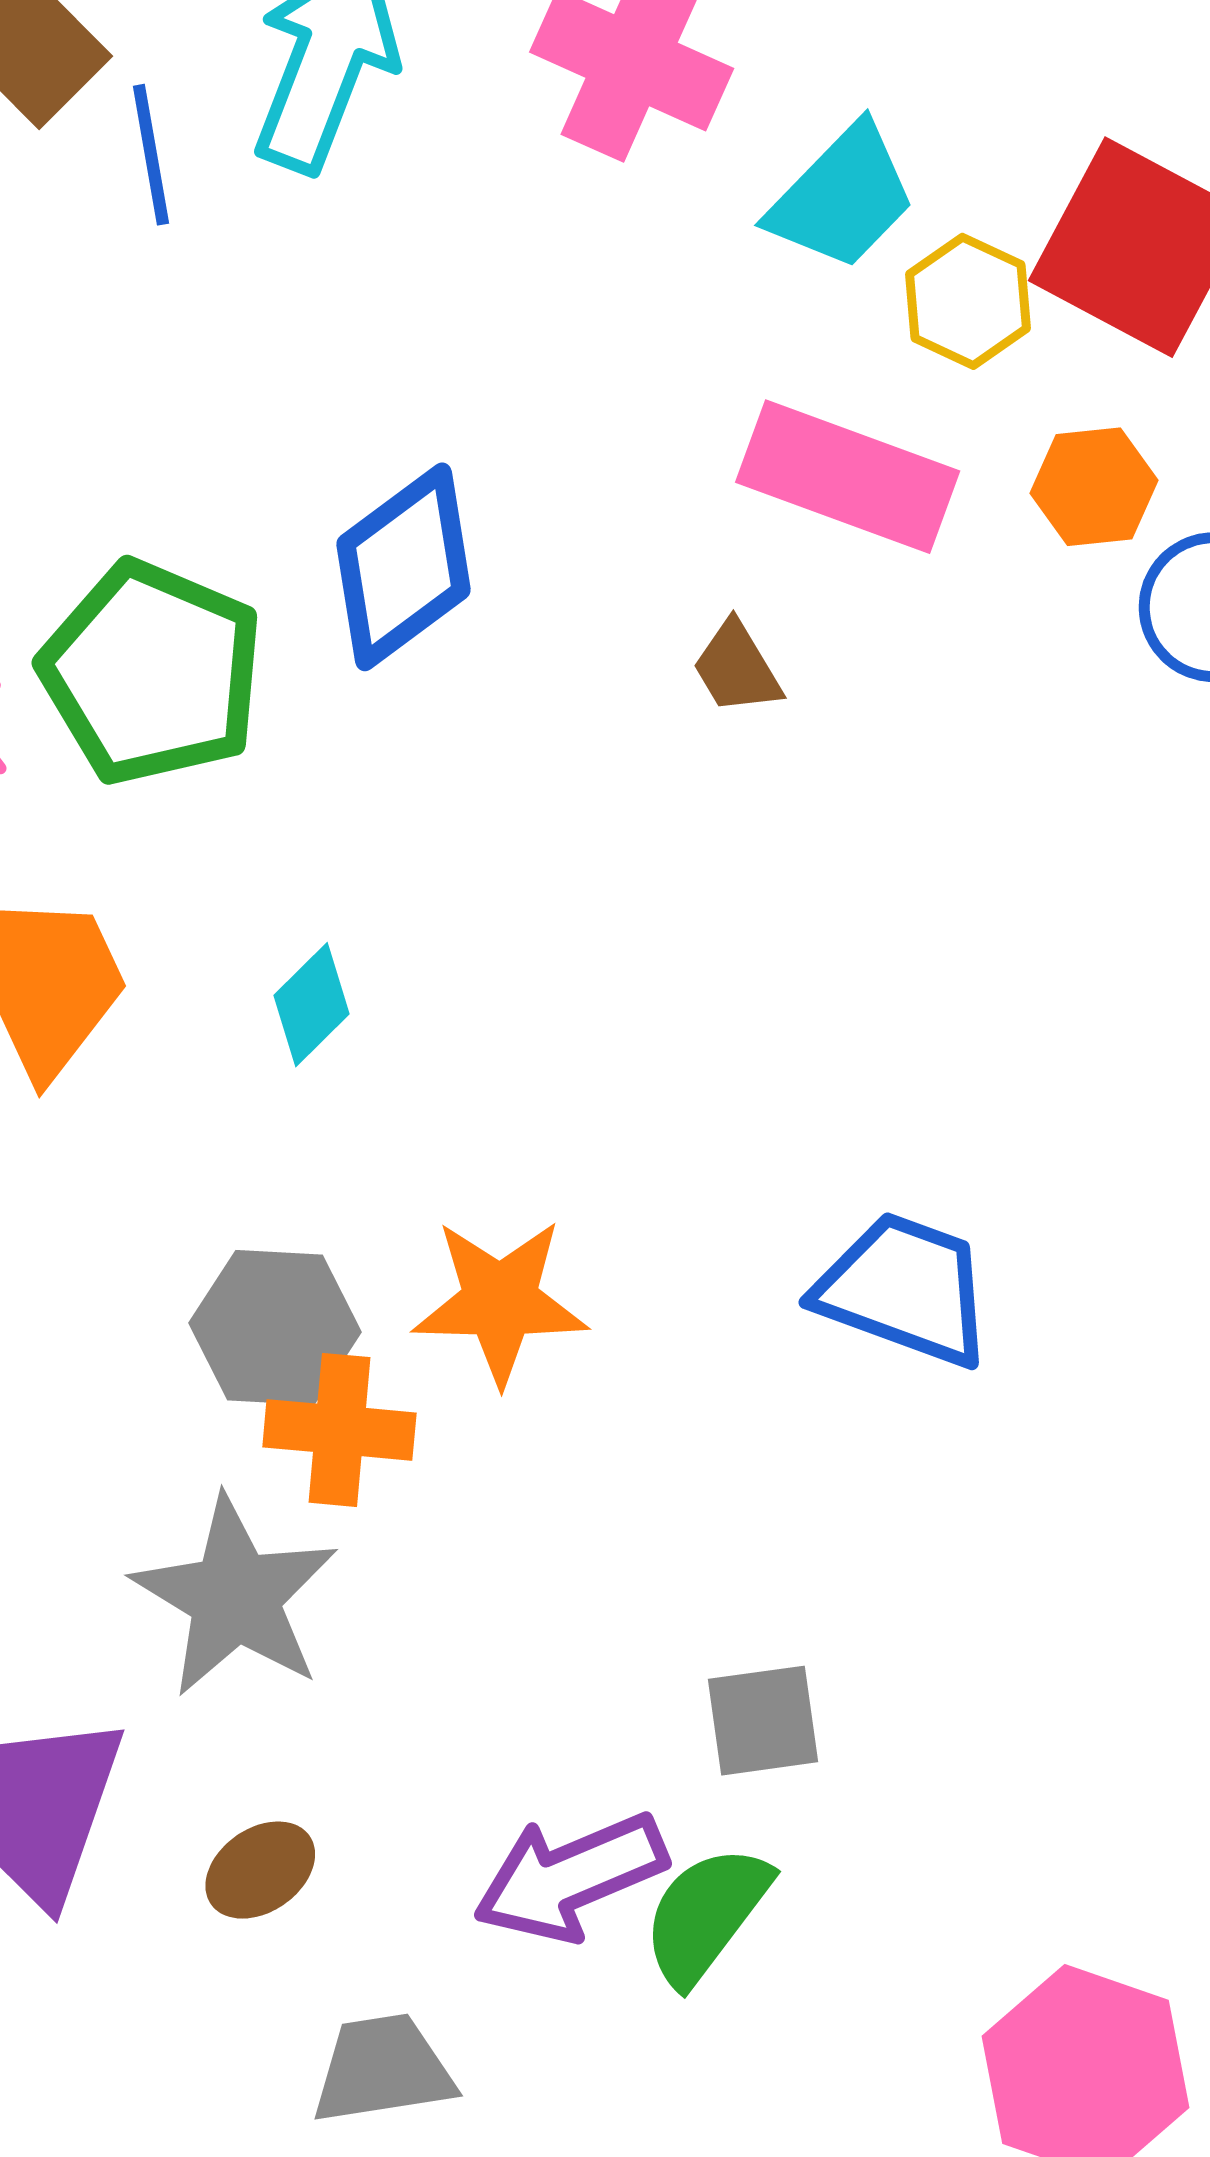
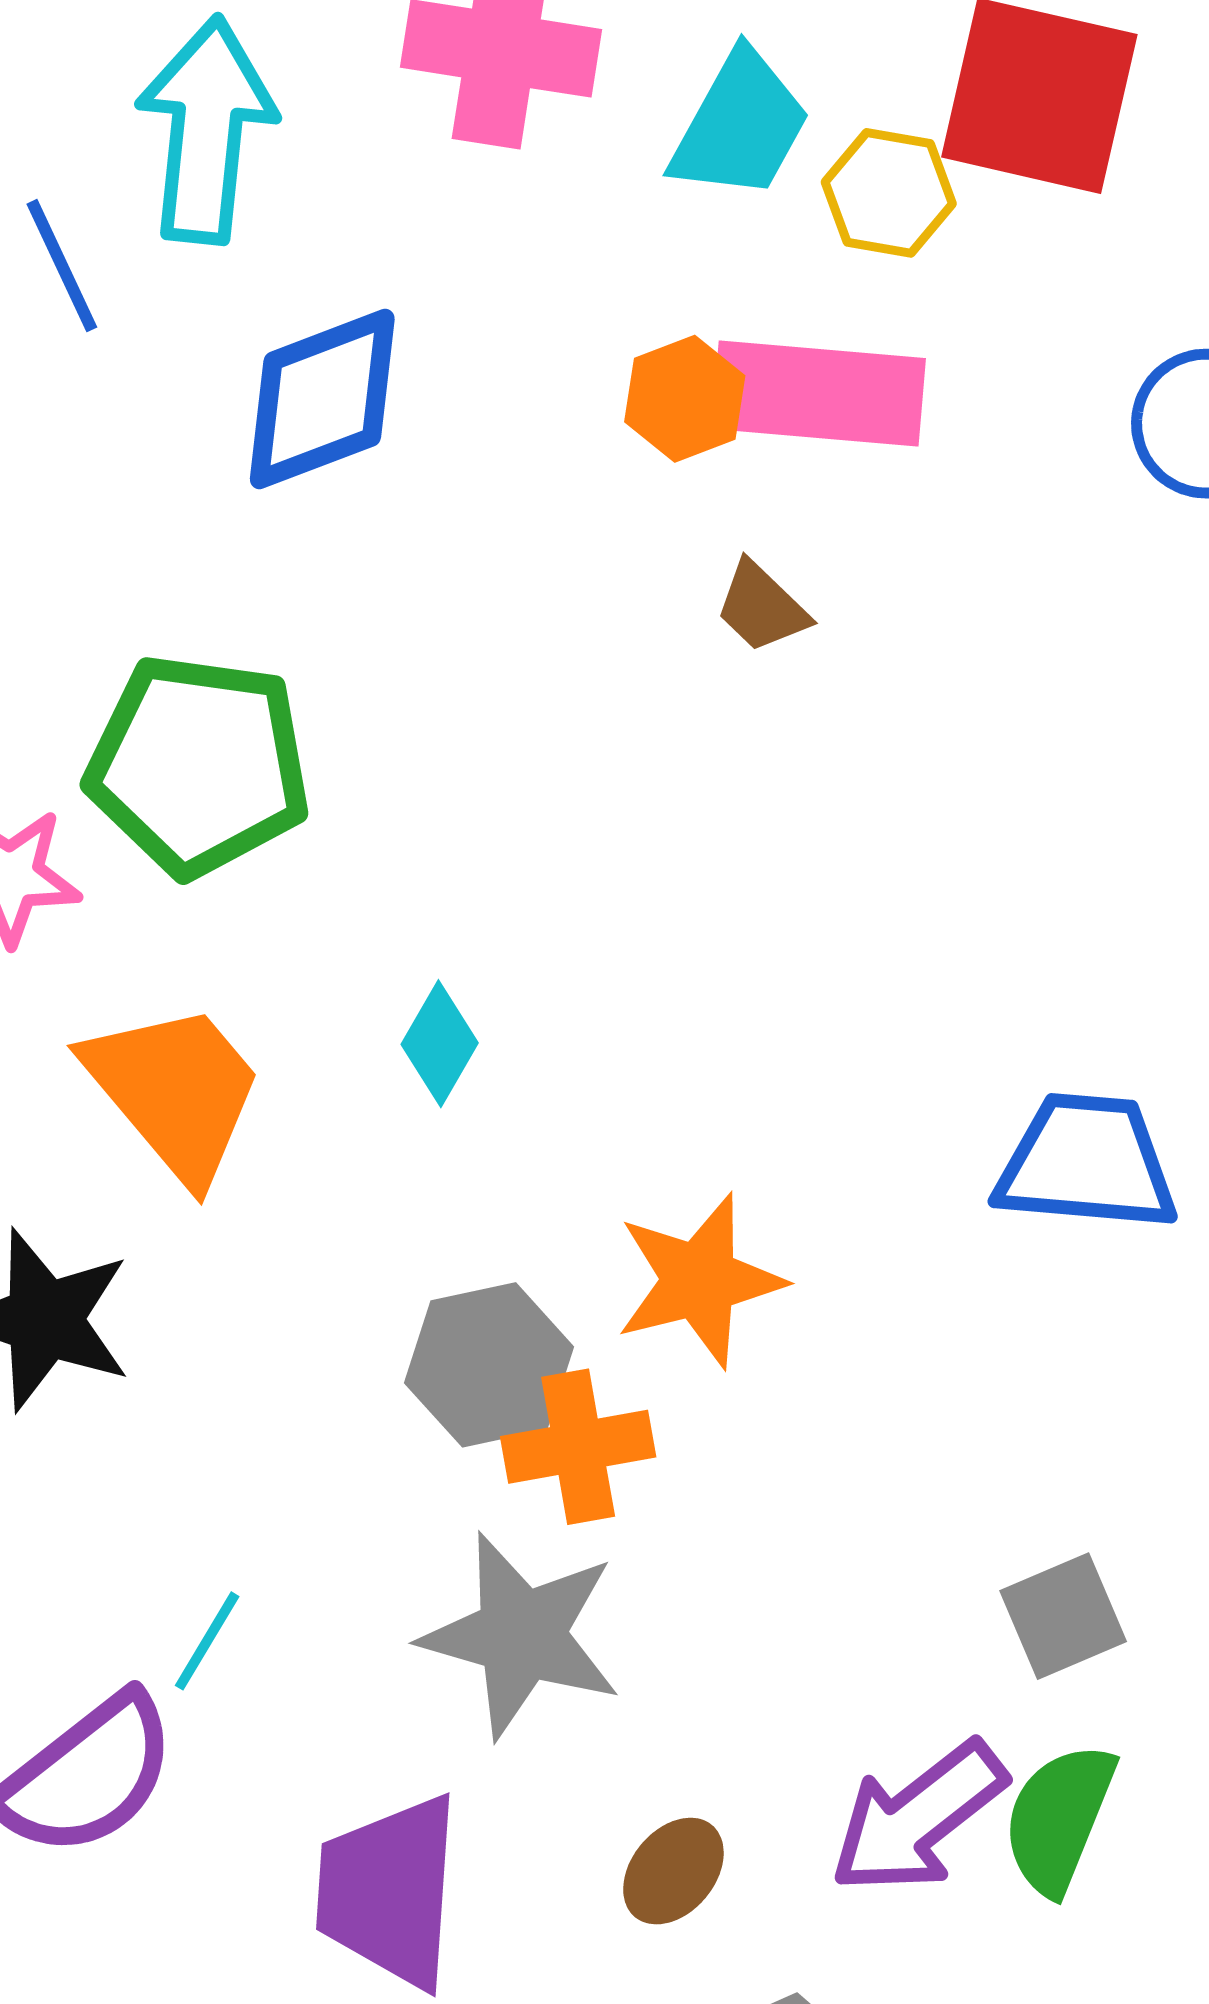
orange hexagon: (1094, 487) -> (685, 399), moved
blue diamond: (404, 567) -> (322, 399), moved, turned 31
brown ellipse: (260, 1870) -> (673, 1871), moved

